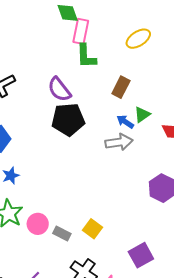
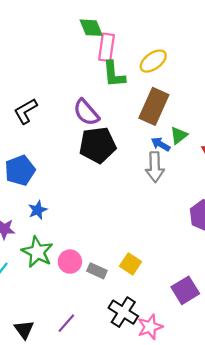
yellow ellipse: (138, 39) -> (153, 61), moved
brown rectangle: (121, 87) -> (154, 106), size x1.5
gray arrow: (119, 142) -> (155, 167), turned 100

